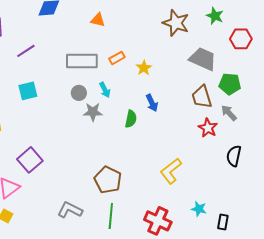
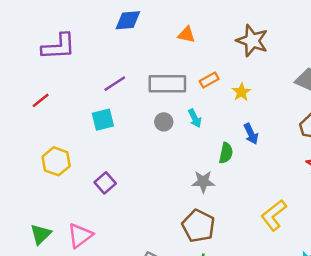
brown star: (176, 23) -> (252, 41), moved
purple line: (26, 51) -> (115, 84), moved
gray star: (93, 112) -> (203, 182), moved
purple square: (30, 160) -> (105, 183), moved, size x0.7

